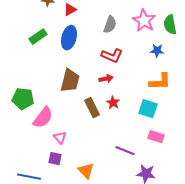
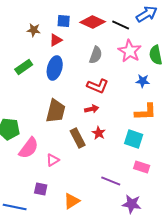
pink triangle: (60, 138) -> (53, 160), moved, turned 40
orange triangle: (86, 171) -> (72, 201), turned 42

